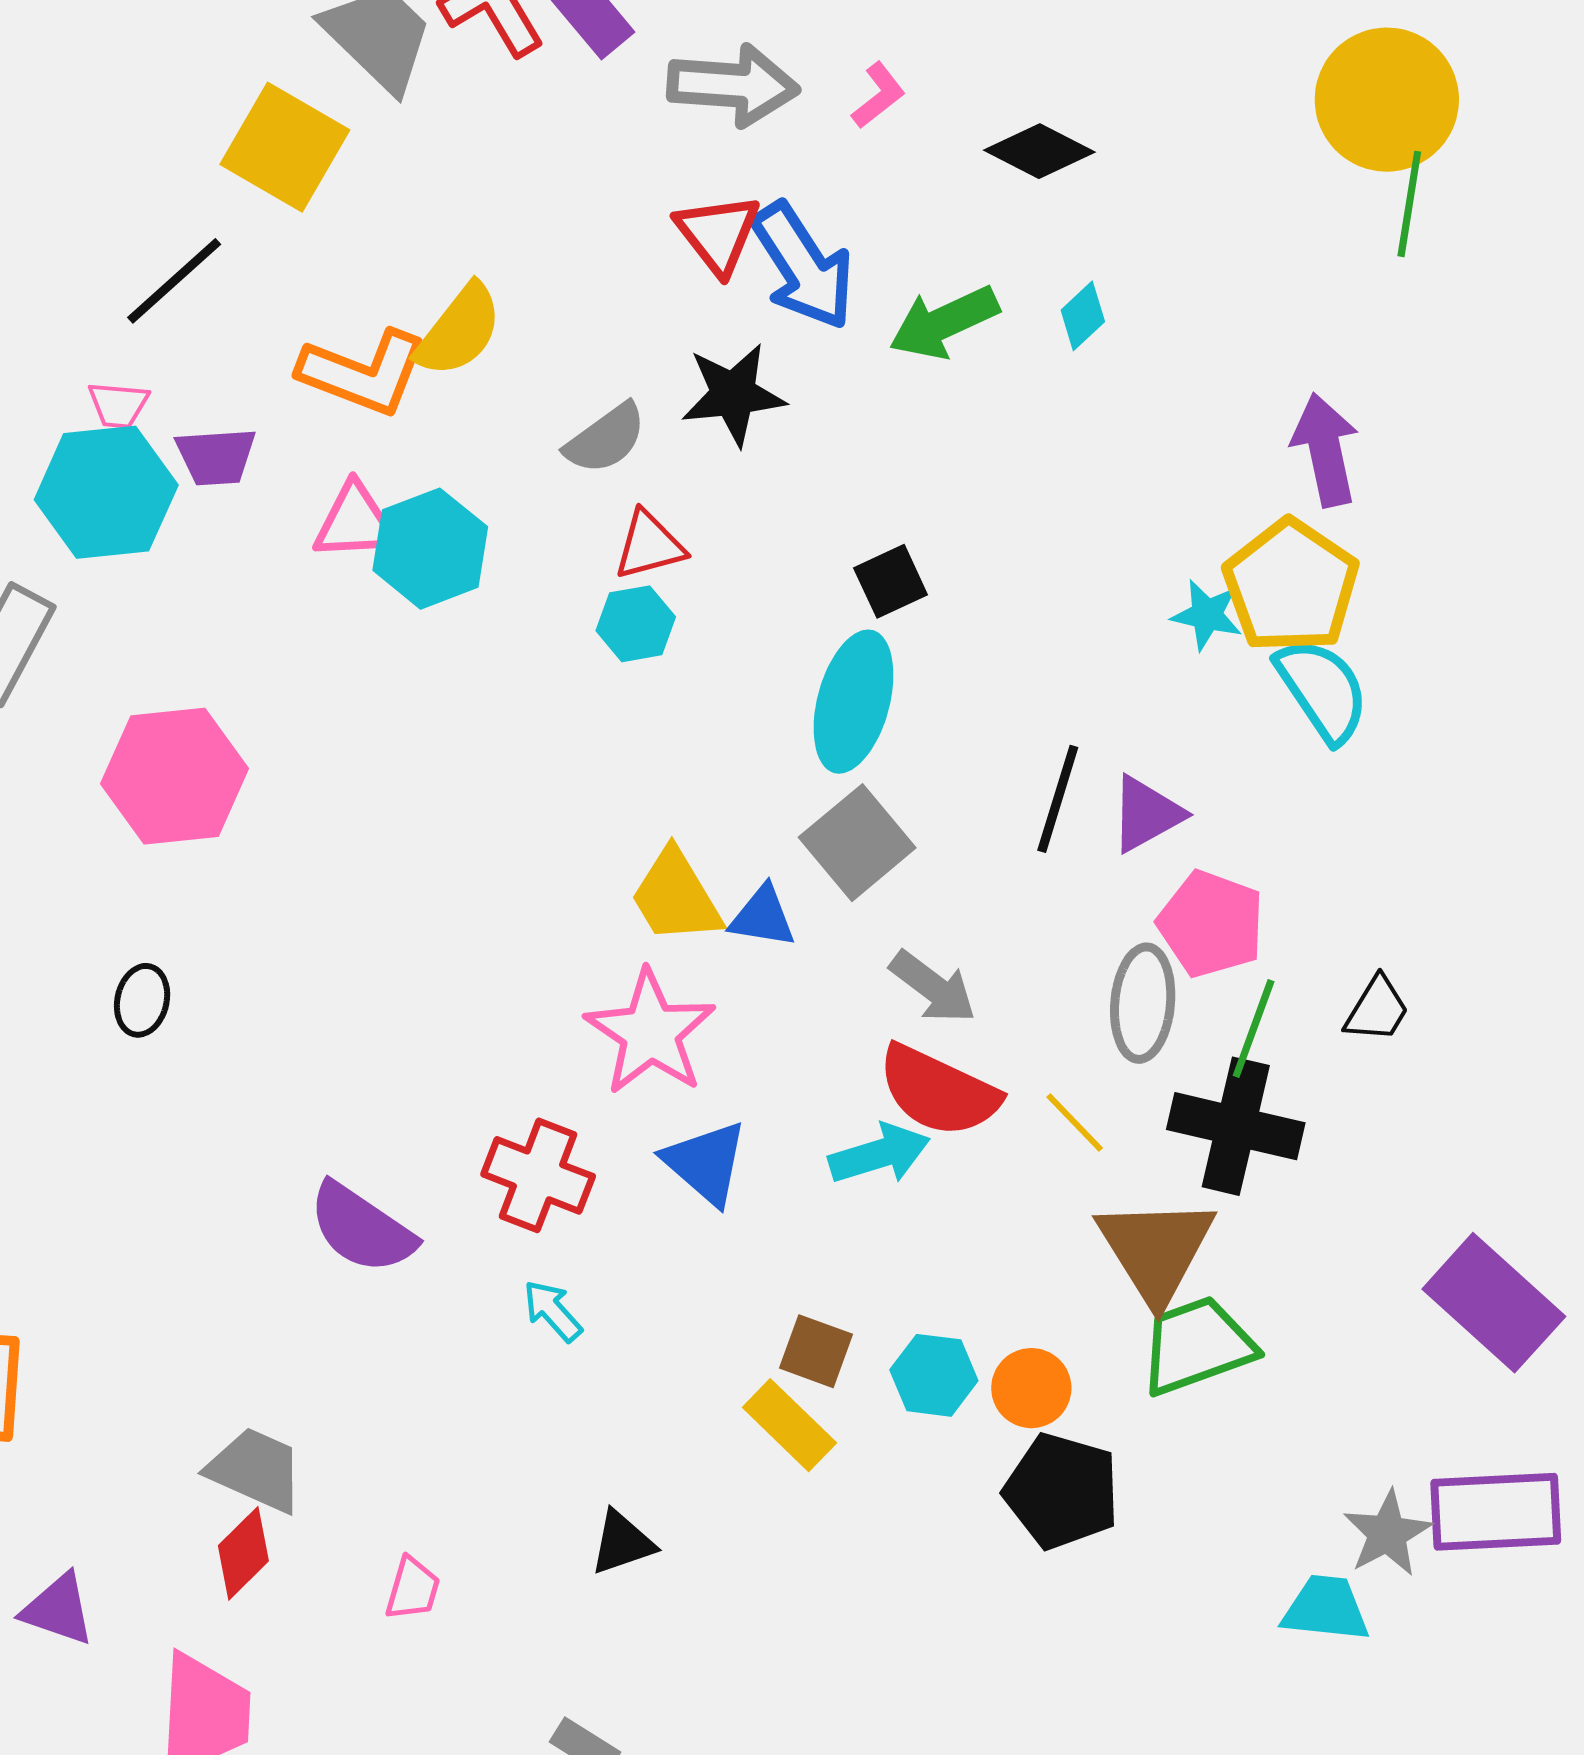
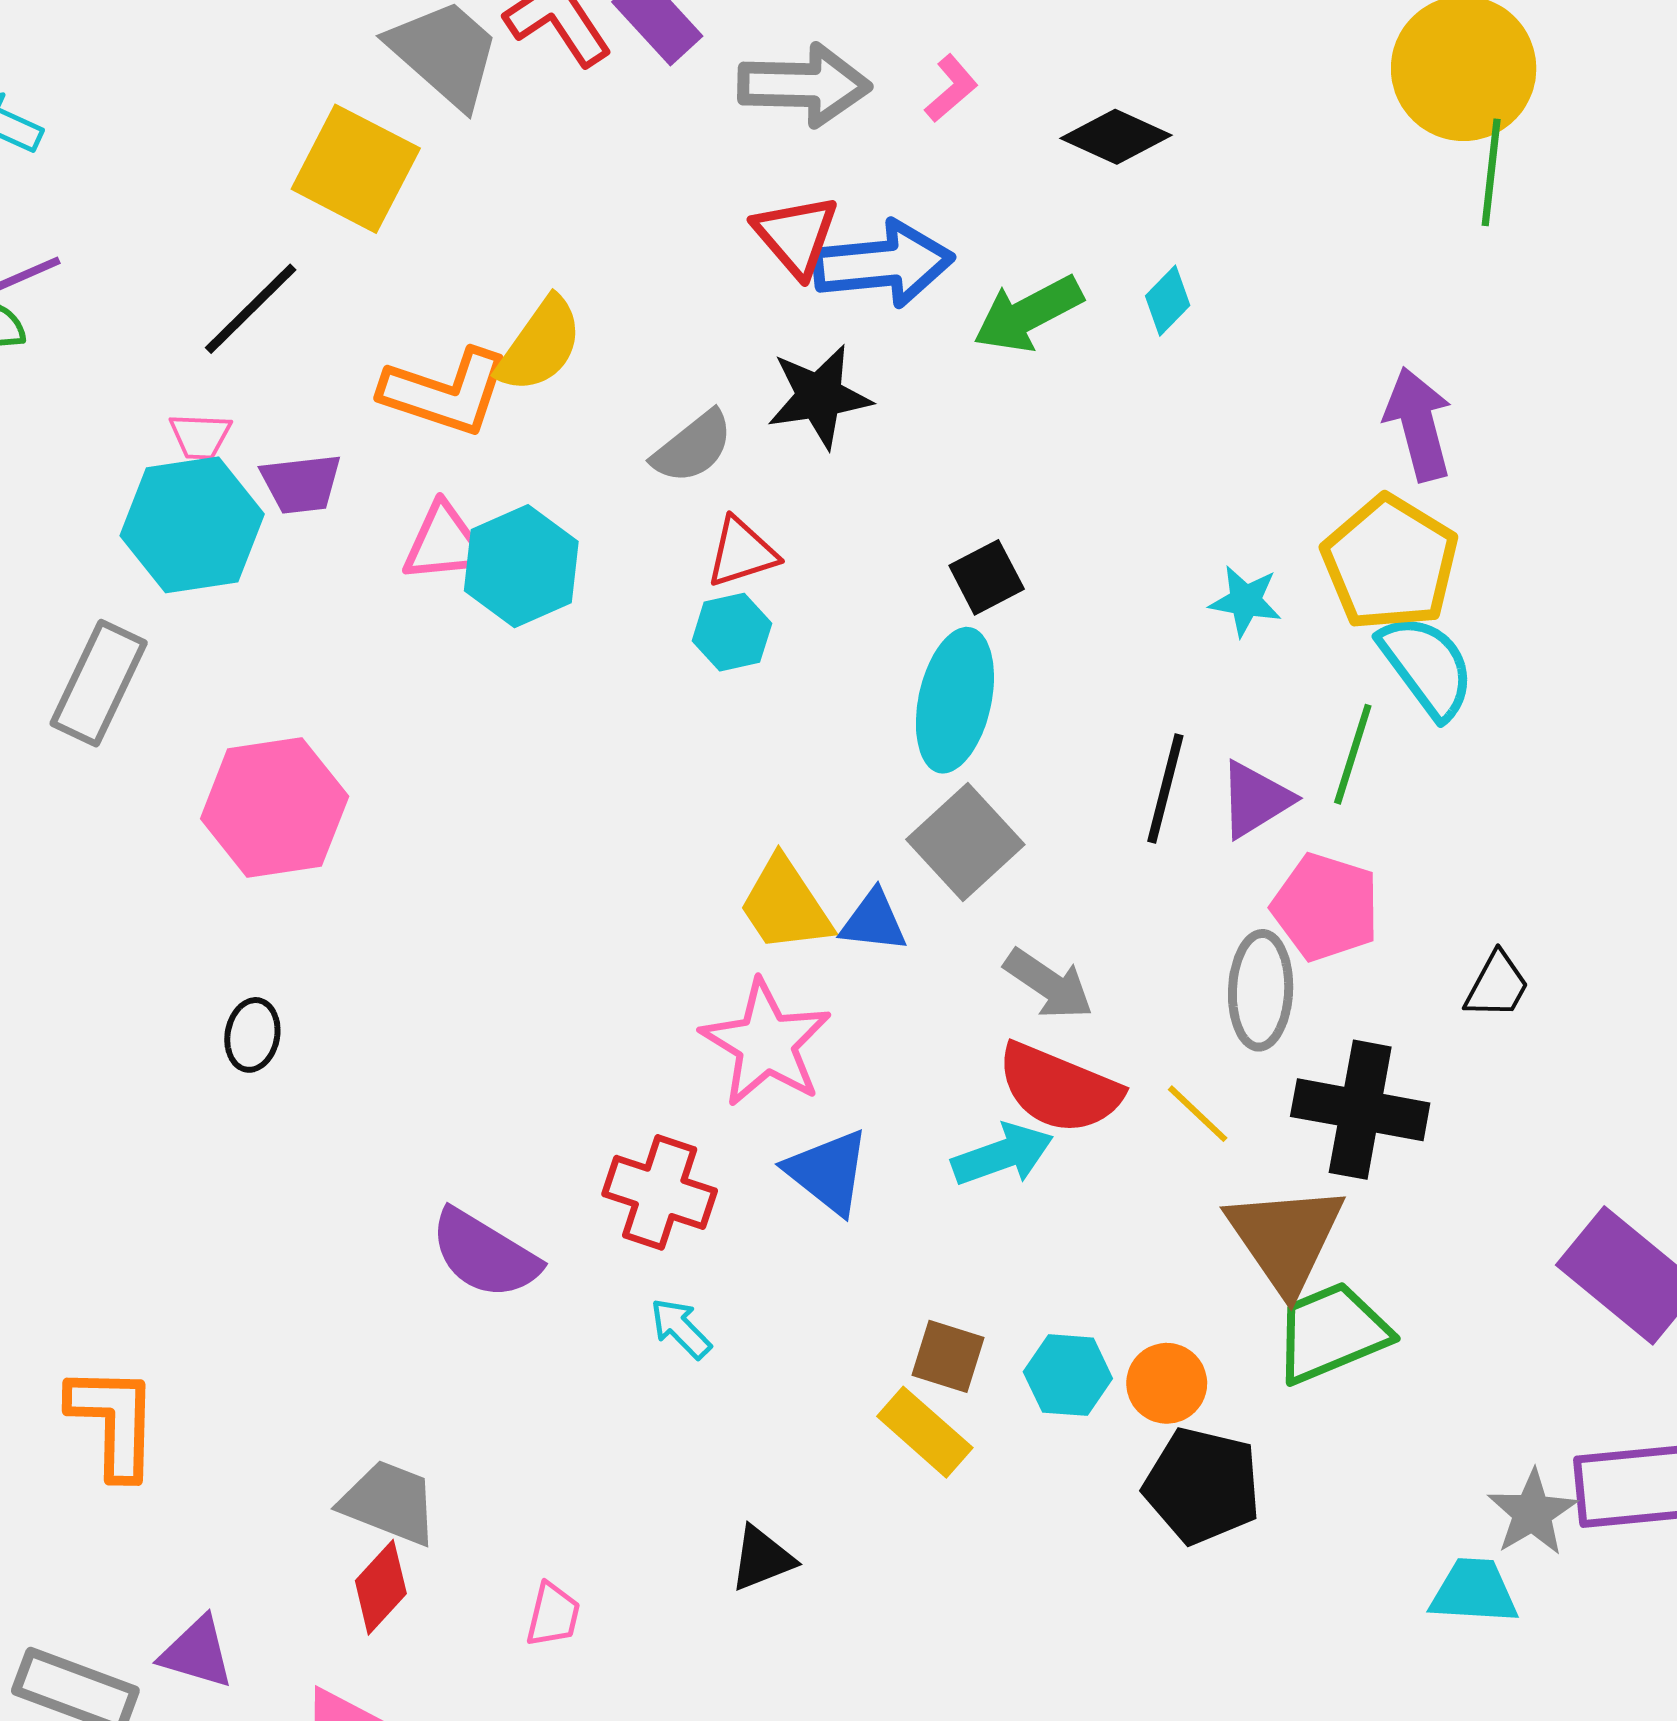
blue arrow: (803, 266) -> (883, 264), turned -60
cyan star: (1207, 615) -> (1245, 601), moved
green line: (1254, 1029) -> (1353, 754), moved

